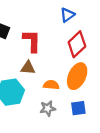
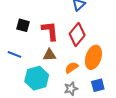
red diamond: (77, 44) -> (77, 35), moved
orange semicircle: (51, 85) -> (72, 68), turned -32

